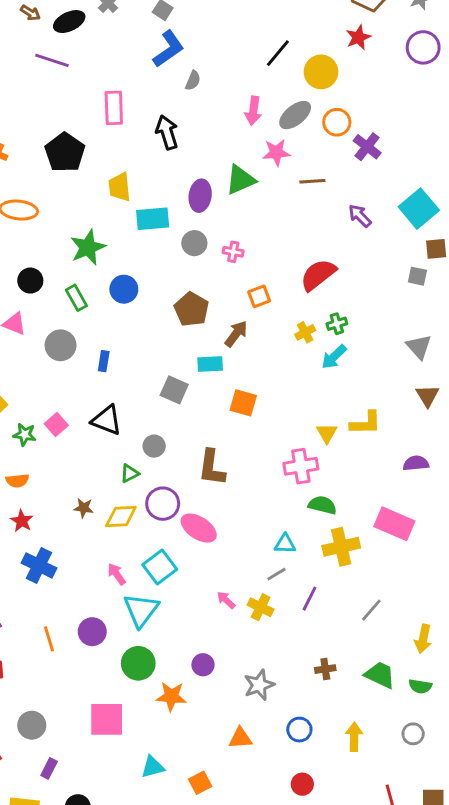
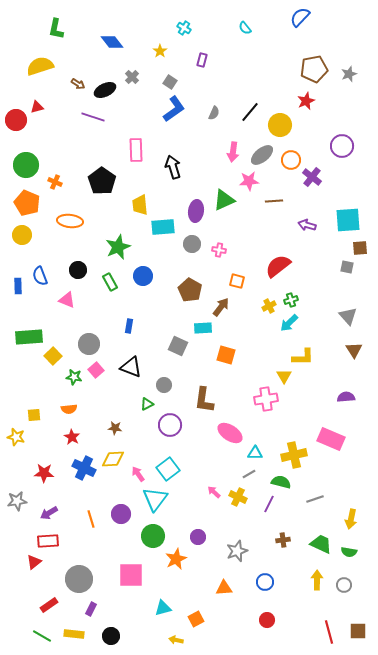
purple circle: (423, 47) -> (342, 146), moved
gray semicircle: (193, 81) -> (214, 113), moved
cyan square: (419, 209) -> (348, 220), turned 36
purple arrow: (360, 216) -> (307, 225), turned -30
orange square: (259, 296) -> (237, 281), turned 35
gray circle: (61, 345) -> (89, 344), moved
yellow L-shape: (366, 423) -> (303, 357), moved
green semicircle: (322, 505) -> (281, 482), moved
yellow diamond: (121, 517) -> (113, 459), moved
pink ellipse: (199, 528) -> (230, 433), moved
purple line: (309, 599) -> (269, 504), moved
gray line: (371, 610) -> (315, 499), turned 30
orange star: (171, 696) -> (176, 559), turned -30
gray circle: (32, 725) -> (79, 579), size x1.4
yellow arrow: (354, 737) -> (317, 580), moved

